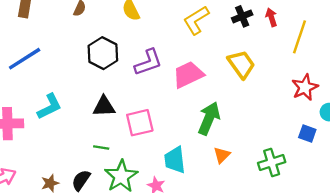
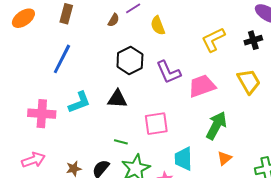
blue line: (25, 59) -> (62, 59), turned -36
purple L-shape: (148, 62) -> (168, 72), turned 80
black triangle: (104, 106) -> (117, 99), moved

